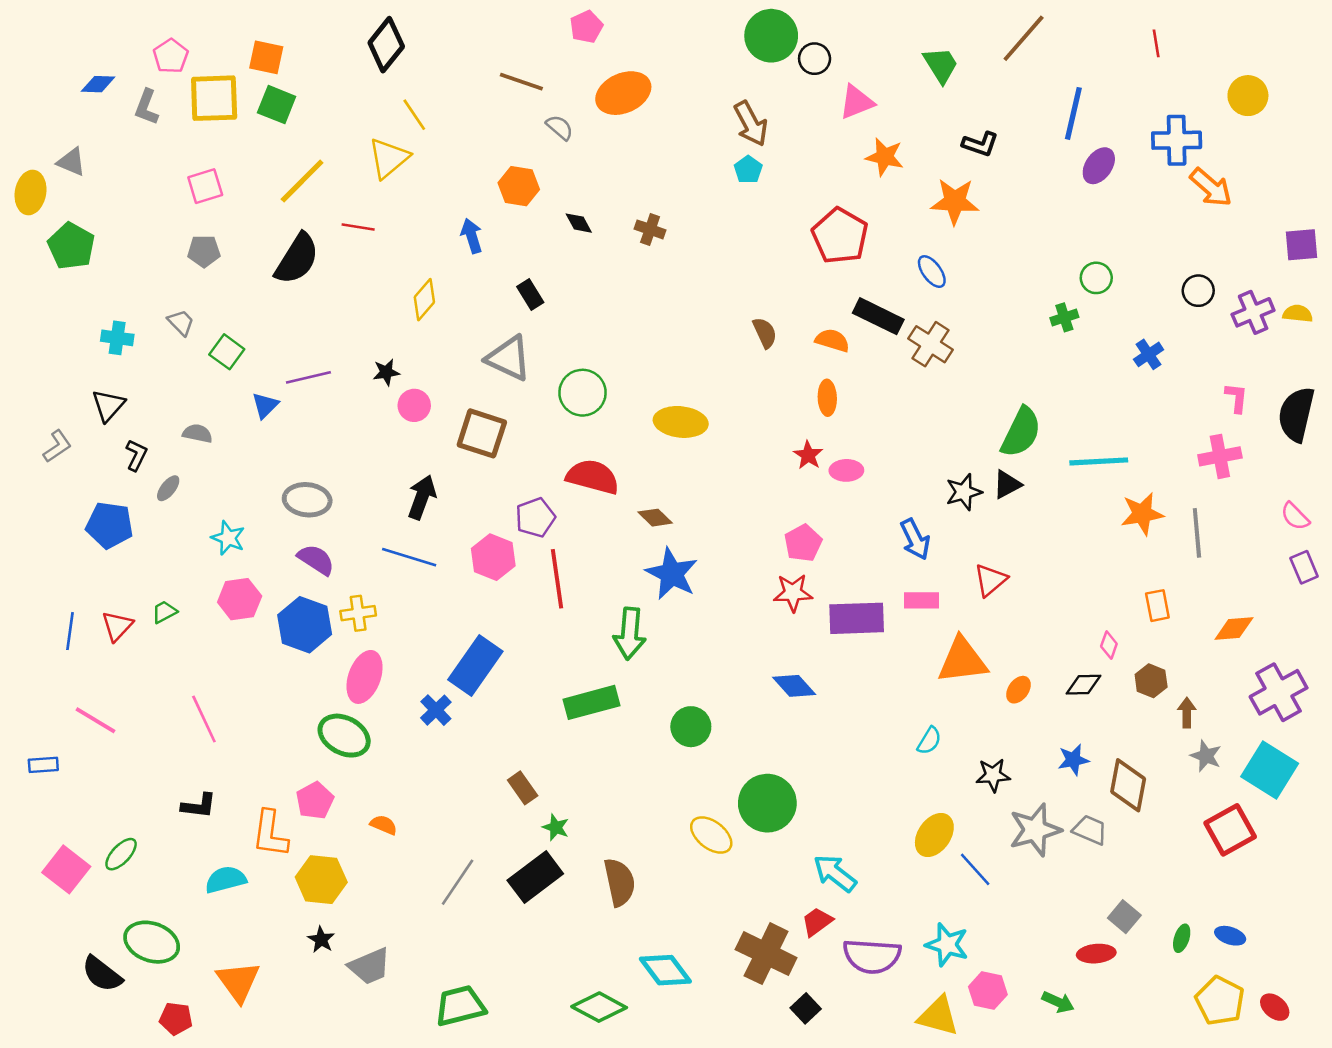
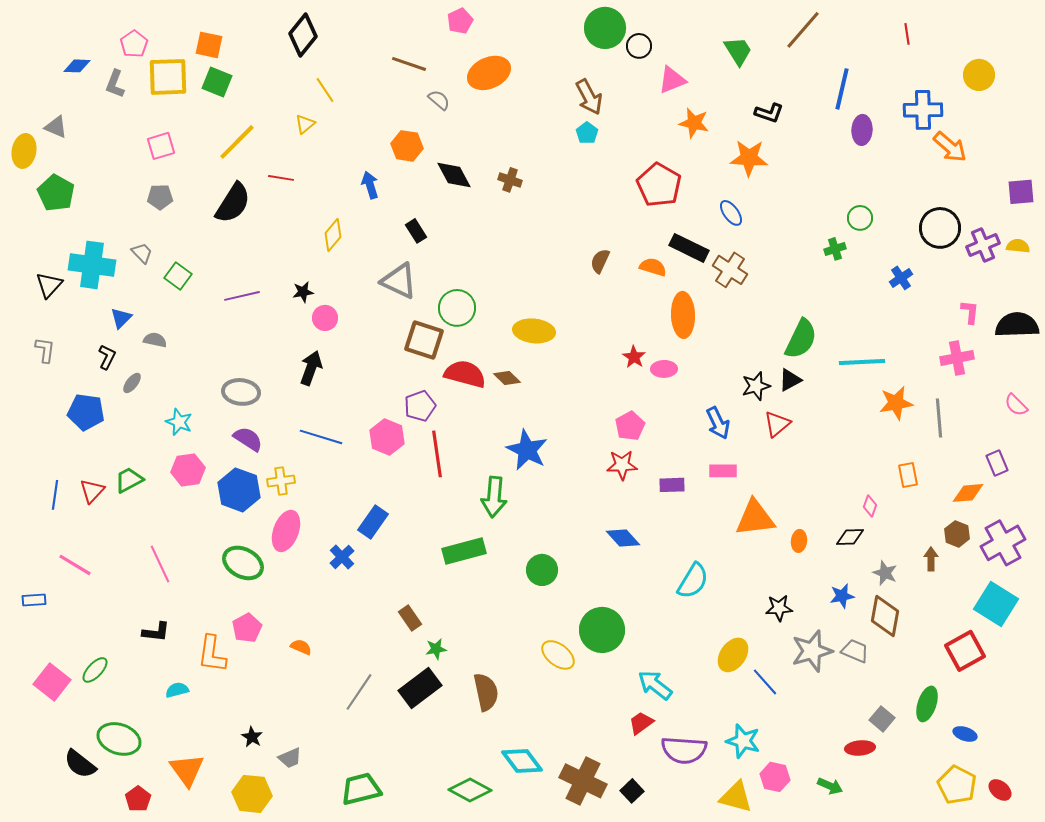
yellow triangle: (389, 158) -> (305, 124), size x0.6
purple ellipse: (1099, 166) -> (862, 130), turned -32
black diamond: (579, 223) -> (454, 175), size x1.6
black circle: (1198, 291) -> (940, 228), size x1.6
brown semicircle: (765, 333) -> (600, 261), turned -130
cyan cross: (117, 338) -> (92, 265), size x1.8
orange ellipse: (827, 398) -> (683, 315), moved, size x1.6
black triangle: (108, 405) -> (49, 285), moved
blue triangle: (265, 405) -> (121, 318), moved
black semicircle: (1296, 414) -> (1017, 325), turned 75
brown square: (482, 433) -> (424, 340), moved
gray L-shape: (57, 446) -> (45, 350), turned -48
black arrow: (422, 497) -> (311, 368), moved
brown diamond: (655, 518) -> (507, 378), moved
purple rectangle: (1304, 567) -> (997, 463), moved
red triangle: (990, 580) -> (777, 424), moved
green trapezoid: (164, 612) -> (129, 480), size x1.4
purple rectangle: (857, 618) -> (672, 485), size x0.6
blue rectangle: (475, 665) -> (373, 522), size x0.7
brown hexagon: (1151, 681) -> (957, 534), moved
orange ellipse: (1018, 690) -> (799, 541), turned -30
green ellipse: (344, 736) -> (243, 563), moved
cyan semicircle: (929, 741) -> (693, 581), moved, size x1.6
gray star: (1206, 756) -> (885, 573), moved
green star: (556, 827) -> (436, 649), turned -30
cyan semicircle: (226, 880) -> (177, 690), size x0.7
yellow hexagon: (321, 880) -> (252, 794), moved
green ellipse: (1182, 938) -> (927, 704), moved, size x1.6
brown cross: (766, 954) -> (583, 781), moved
gray trapezoid: (370, 966) -> (290, 758), size x0.7
red pentagon: (176, 1019) -> (138, 799), turned 30

